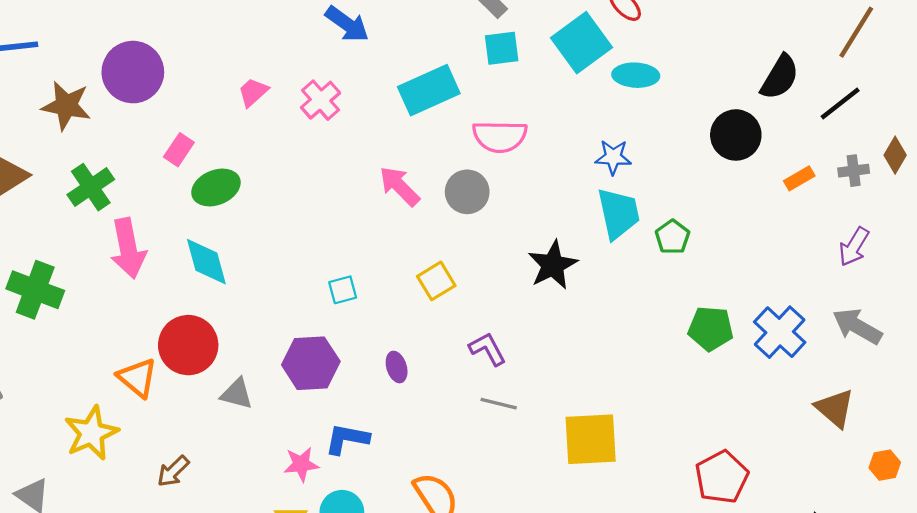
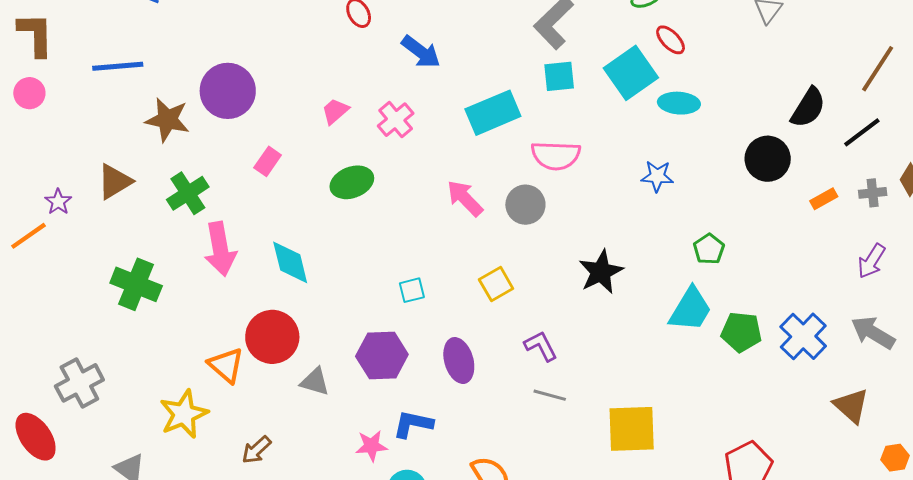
green ellipse: (216, 187) -> (352, 182), moved
cyan trapezoid: (619, 213) -> (690, 309), moved, turned 42
purple ellipse: (397, 367) -> (459, 361), size x1.6

